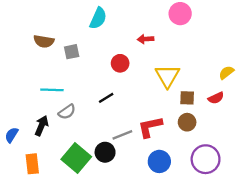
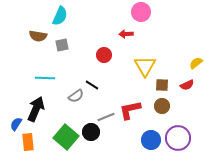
pink circle: (180, 14) -> (141, 12), moved
cyan semicircle: (98, 18) -> (60, 16), moved
black line: (106, 98) -> (92, 85), turned 64
gray semicircle: (67, 112) -> (76, 96), moved
black arrow: (42, 126) -> (36, 109), size x1.4
blue semicircle: (11, 135) -> (16, 124), moved
blue circle: (159, 161) -> (151, 140), moved

